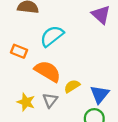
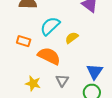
yellow semicircle: (72, 86) -> (72, 38), moved
gray triangle: (50, 100) -> (62, 80), moved

